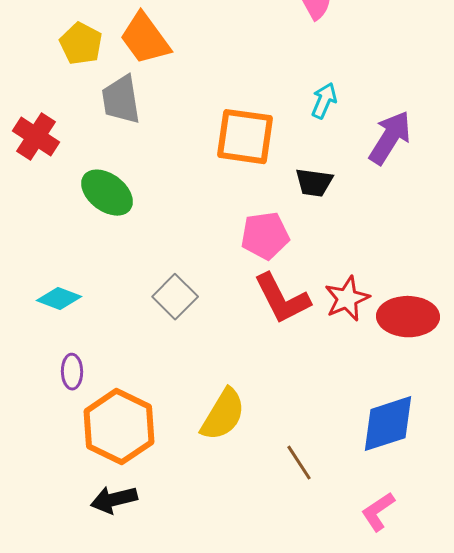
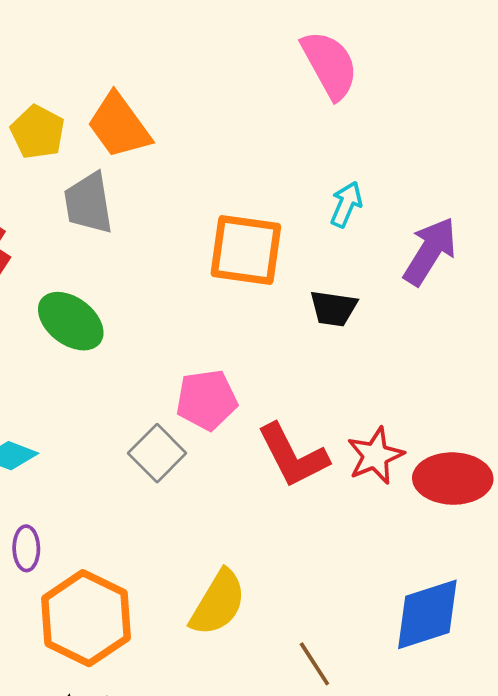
pink pentagon: (265, 236) -> (207, 400), moved

